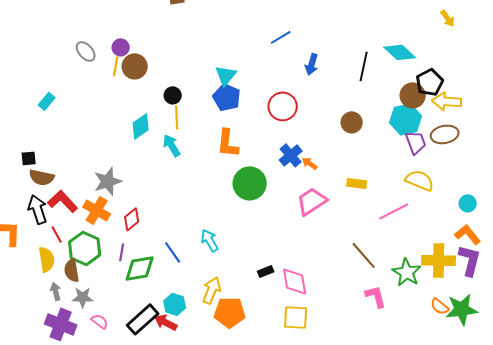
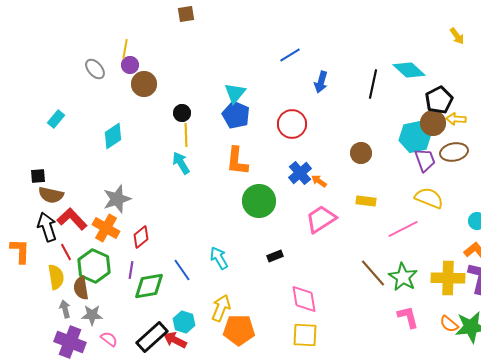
yellow line: (116, 66) -> (125, 49), moved
brown circle: (413, 95) -> (433, 123), moved
yellow arrow: (447, 101) -> (456, 119), size x0.7
brown circle: (352, 122) -> (361, 153), moved
cyan diamond: (141, 126) -> (113, 136), moved
black rectangle: (266, 271) -> (275, 256), moved
green star: (407, 272) -> (403, 277), moved
pink L-shape: (376, 296) -> (408, 317), moved

